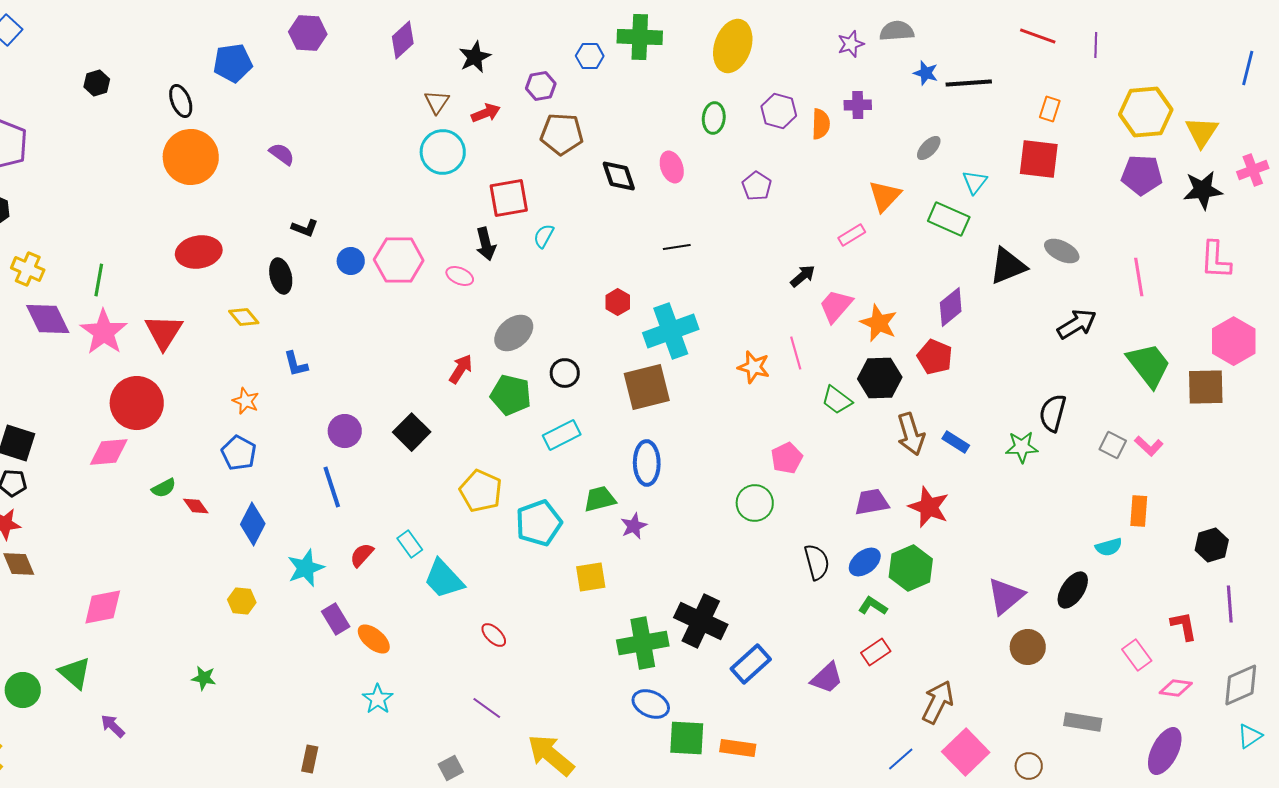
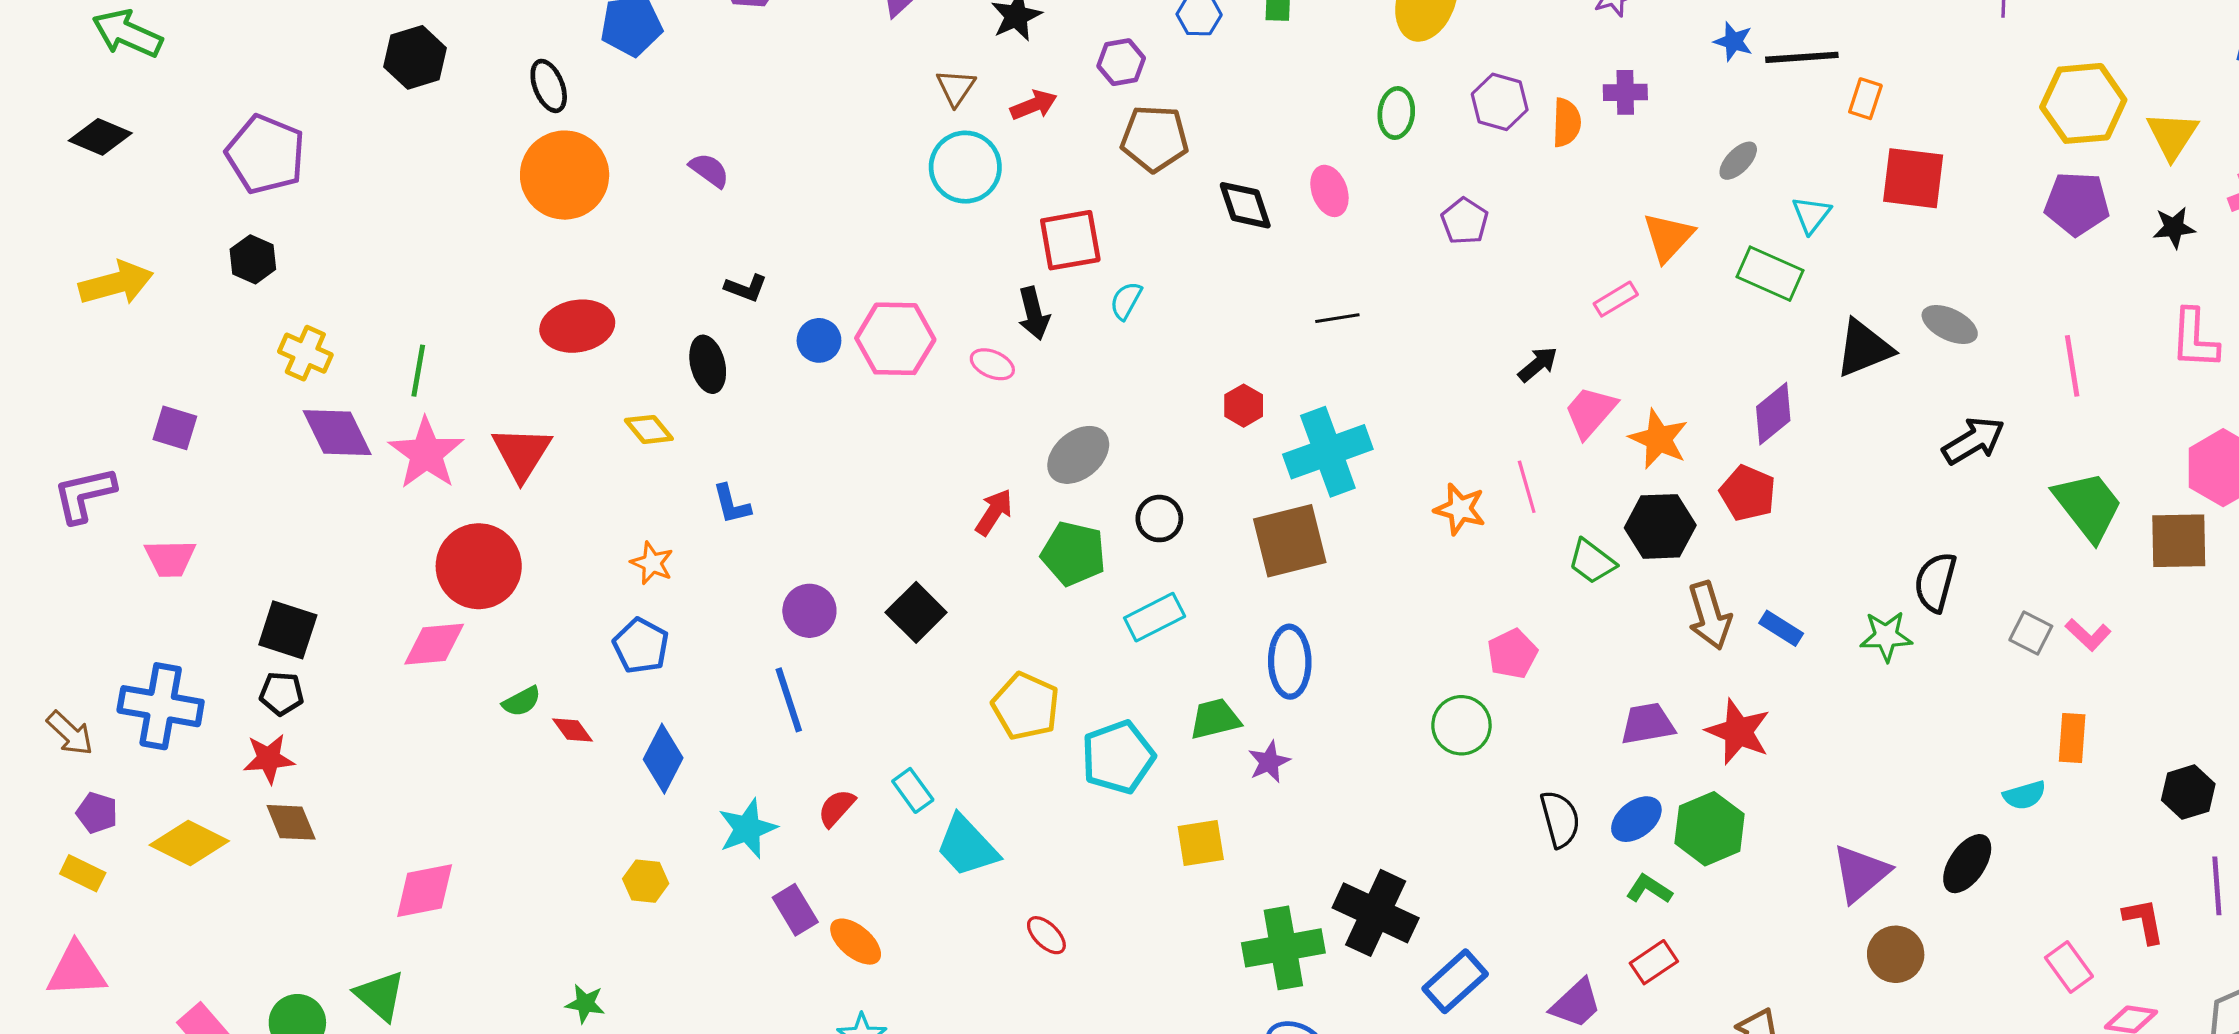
black hexagon: (97, 83) -> (415, 57), size x1.5
orange rectangle: (1050, 109) -> (1865, 99), moved
black star: (1203, 190) -> (2174, 228), size x0.7

